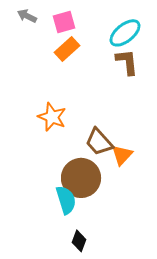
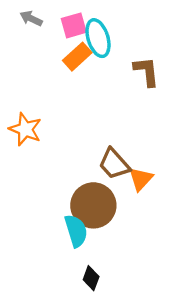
cyan ellipse: (125, 33) -> (98, 38), moved, turned -68
orange star: (52, 117) -> (25, 129), moved

